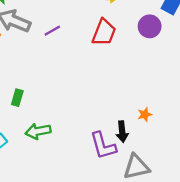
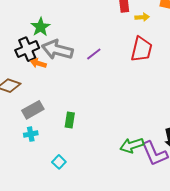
green arrow: (38, 131) -> (132, 145), moved

